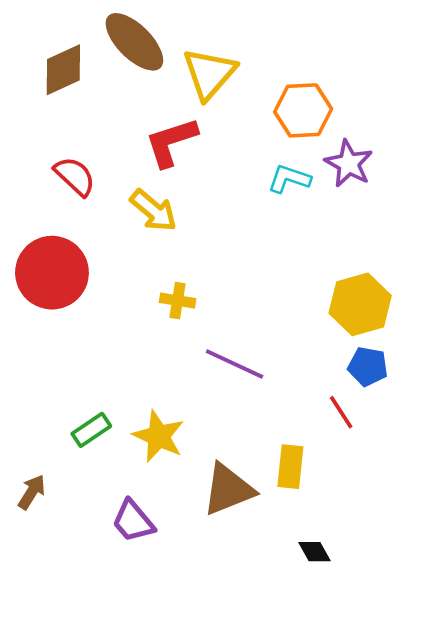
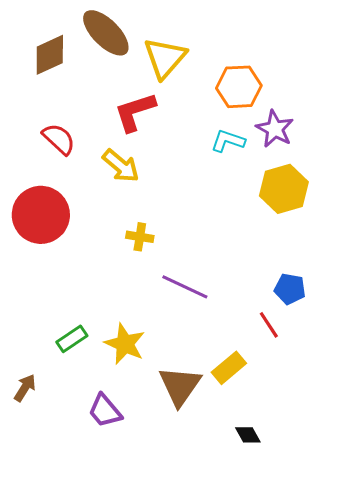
yellow hexagon: (360, 304) -> (284, 189), moved
yellow rectangle: (290, 467) -> (229, 368), turned 44
brown triangle: (228, 489) -> (180, 386), turned -33

